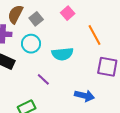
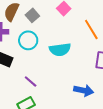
purple line: (43, 79) -> (31, 82), moved

